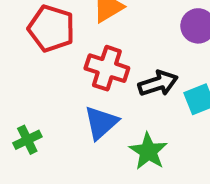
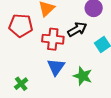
black arrow: (158, 83) -> (77, 29), moved

